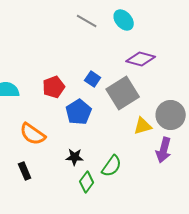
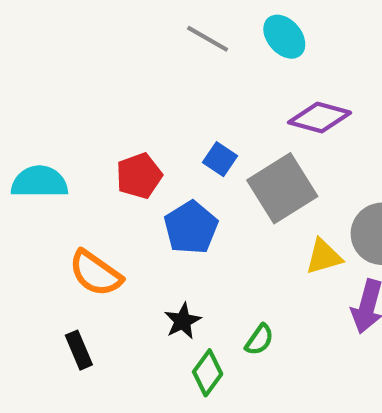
black star: (75, 157) -> (183, 321), turned -30
green semicircle: (112, 166) -> (259, 340), size x0.7

